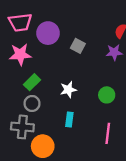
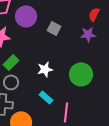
green circle: (107, 95) -> (81, 74), size x1.5
cyan rectangle: (69, 119) -> (46, 97), turned -56
pink line: (108, 133) -> (66, 112), moved

